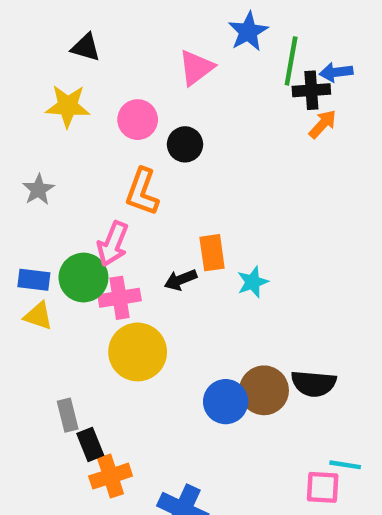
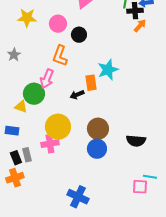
blue rectangle: (34, 280) -> (12, 131), moved
cyan star: (253, 282) -> (108, 70), moved, size x1.5
pink cross: (120, 298) -> (50, 144), moved
yellow triangle: (38, 316) -> (21, 107), moved
brown circle: (264, 390) -> (98, 129), moved
black rectangle: (90, 444) -> (16, 158), moved
orange cross: (111, 476) -> (15, 178), moved

